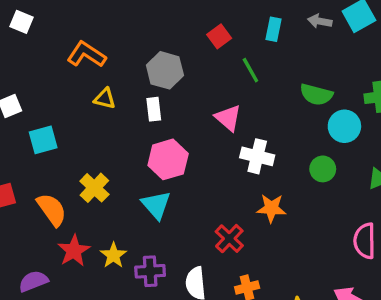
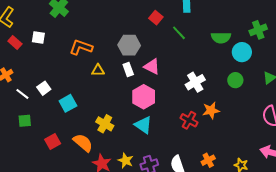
pink triangle: (228, 118) -> (152, 66), moved
white cross: (257, 156) -> (195, 82), turned -30
red cross: (229, 239) -> (189, 120), moved

